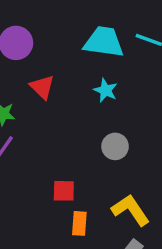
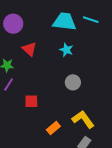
red square: (64, 191) -> (31, 101), moved
orange rectangle: (79, 223) -> (53, 128), turned 48

